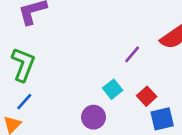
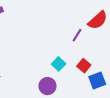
purple line: (132, 54) -> (77, 35), moved

